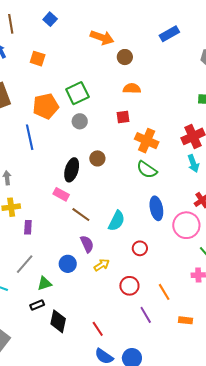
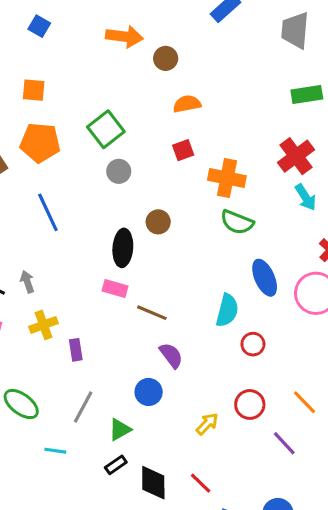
orange pentagon: (46, 106) -> (40, 143), moved, turned 30
cyan semicircle: (117, 221) -> (227, 310), moved
yellow arrow: (102, 265) -> (207, 424), moved
red line: (98, 329) -> (201, 483), moved

